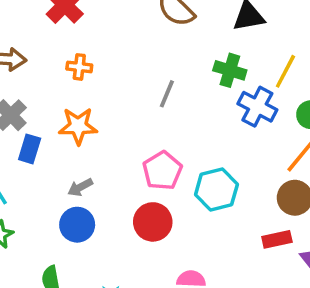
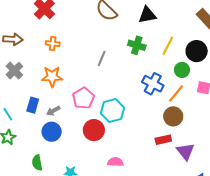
blue cross: (257, 107) -> (153, 84), moved
blue rectangle: (30, 149) -> (33, 105), moved
pink pentagon: (162, 171) -> (83, 98), moved
cyan hexagon: (216, 189) -> (112, 111), moved

